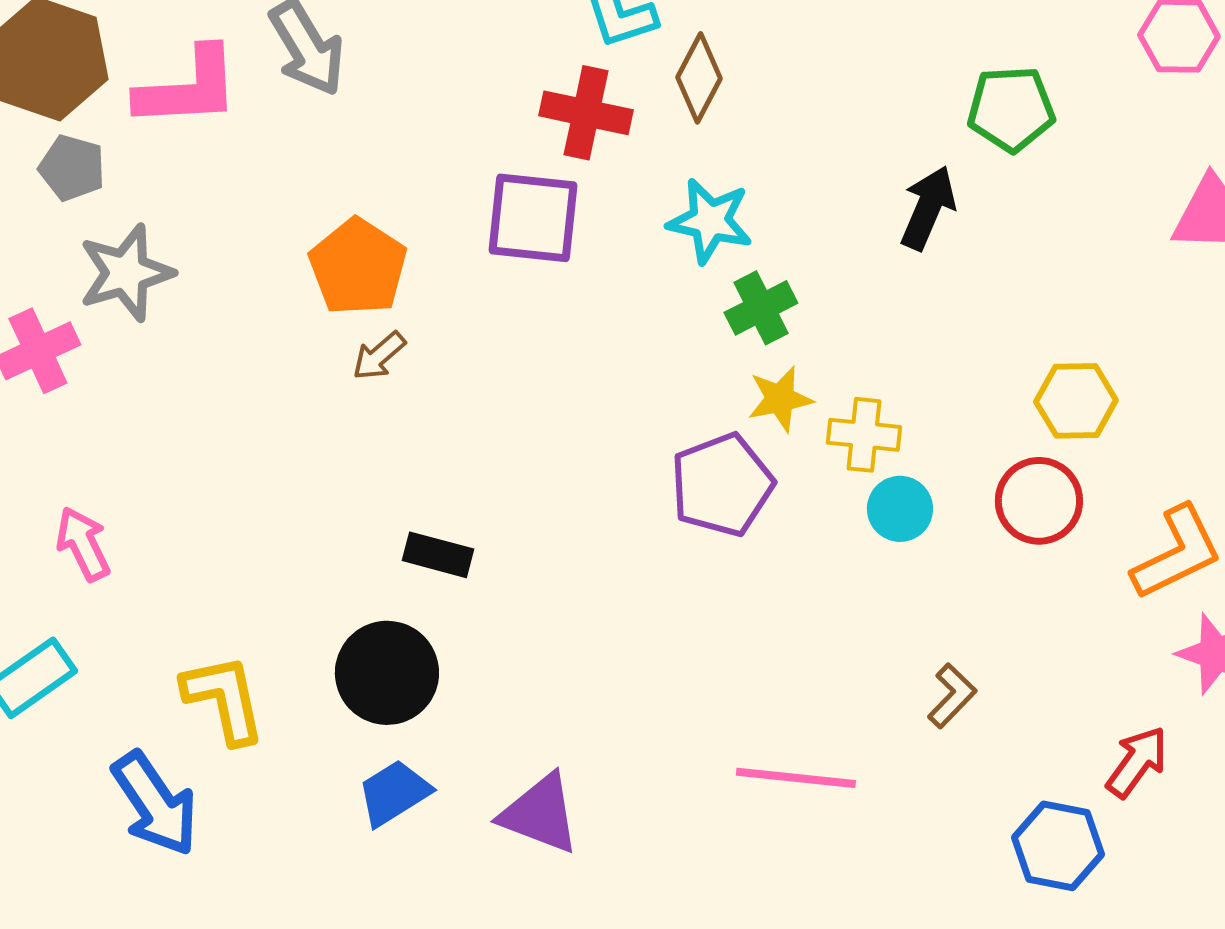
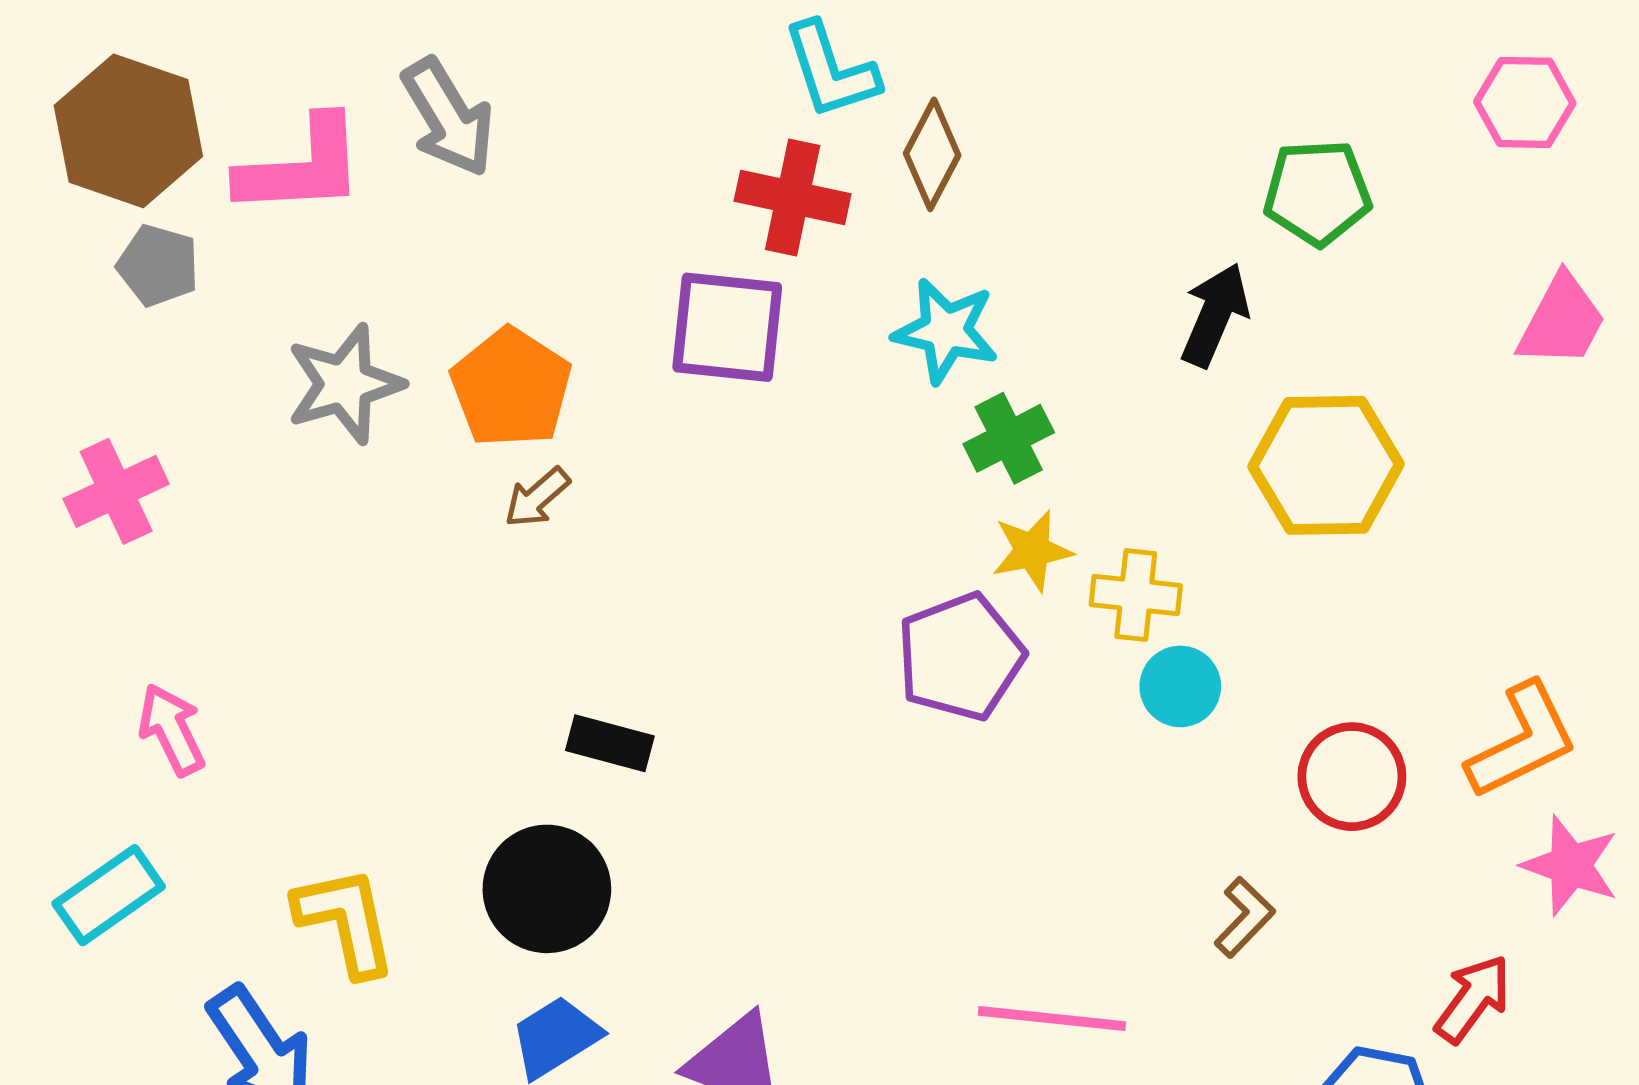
gray star: (126, 273) -> (344, 384), moved
yellow hexagon: (1076, 401) -> (1326, 465), moved, size x1.5
red circle: (1039, 501) -> (1352, 777), moved

